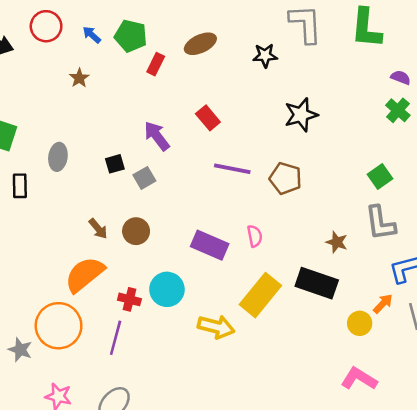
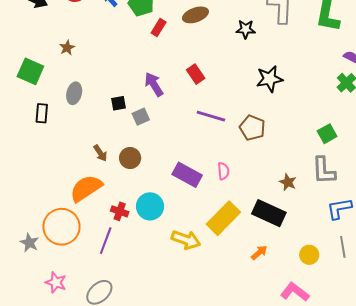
brown star: (79, 78) -> (67, 48), moved
orange arrow: (383, 304) -> (259, 253), moved
yellow circle: (360, 323) -> (309, 255), moved

